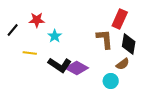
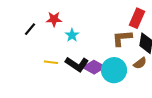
brown L-shape: (105, 39) -> (122, 38), turned -90
yellow line: (30, 53) -> (51, 62), moved
cyan circle: (111, 81) -> (114, 70), moved, size x1.6

